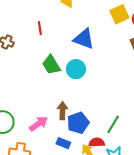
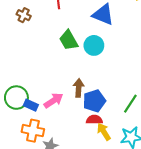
red semicircle: (97, 142) -> (94, 120), moved
blue rectangle: (63, 143) -> (31, 105), moved

